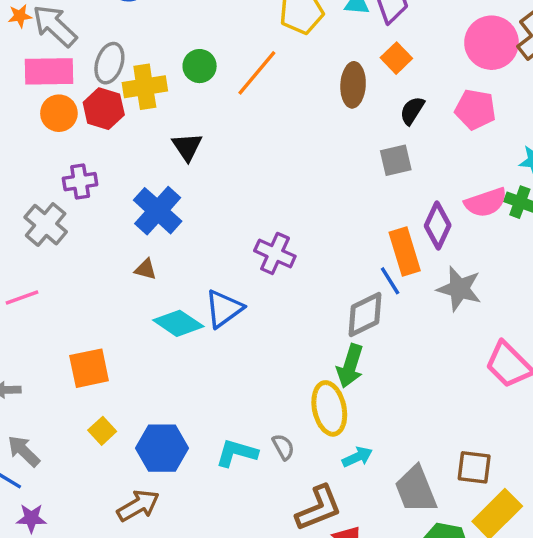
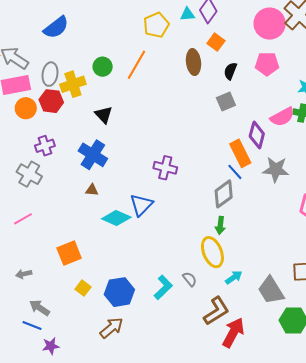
green arrow: (350, 366) -> (220, 225), size x0.7
cyan L-shape: (237, 453) -> (163, 287), turned 130

